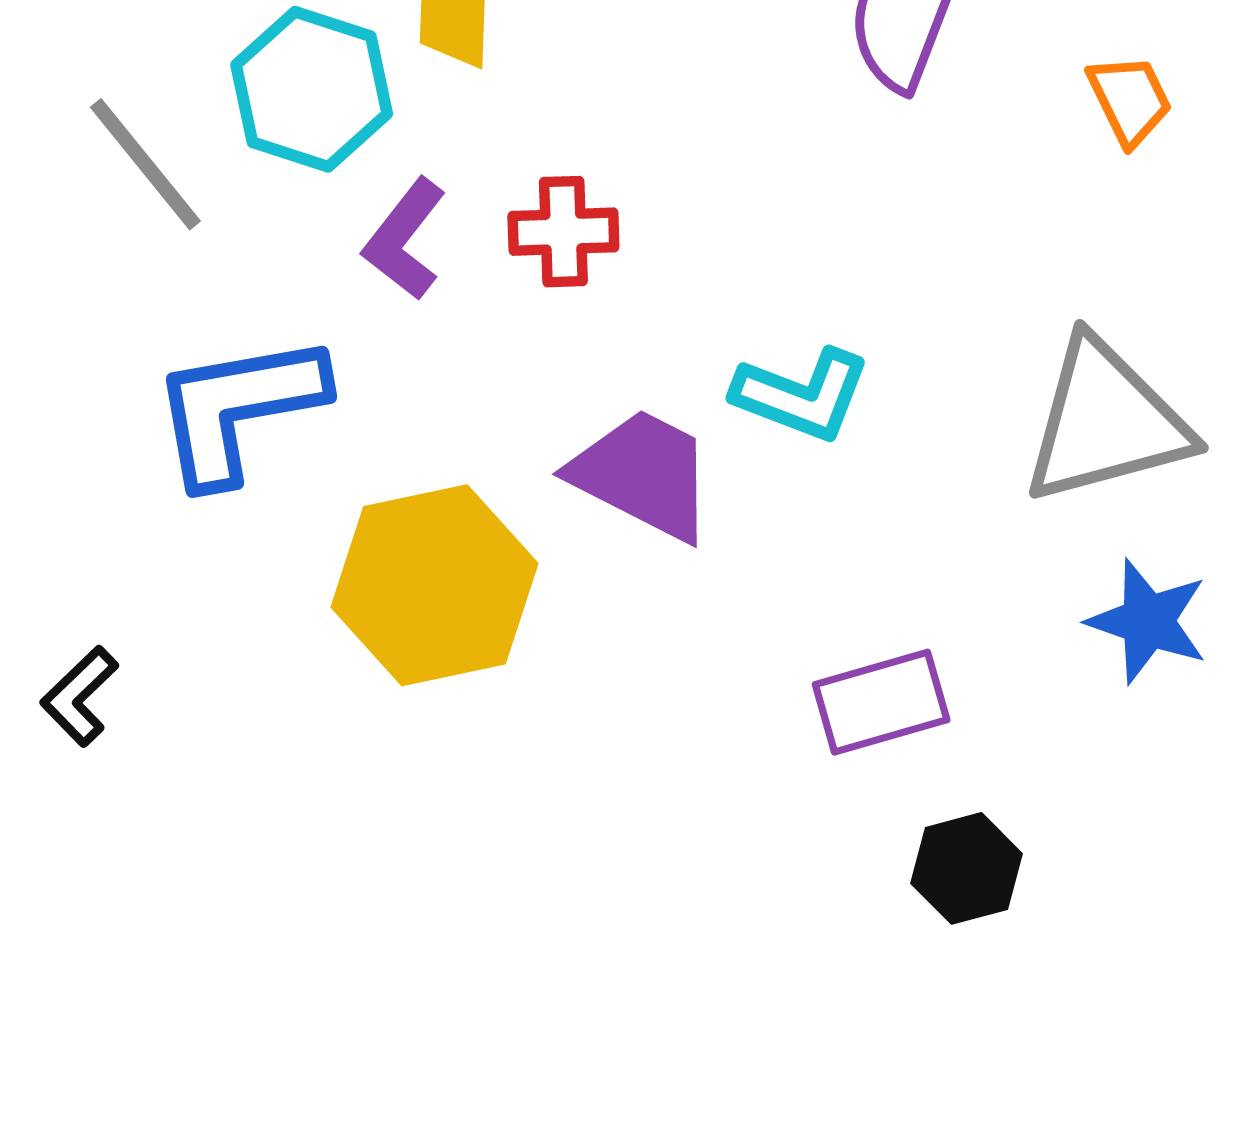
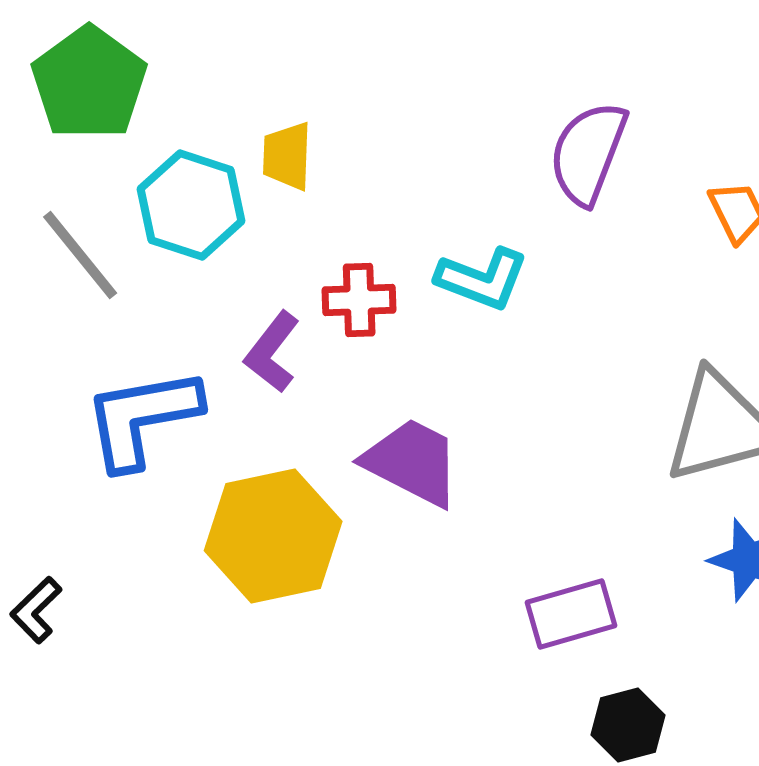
purple L-shape: (405, 239) -> (272, 352), moved
cyan L-shape: (802, 395) -> (482, 279), moved

